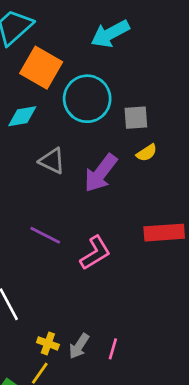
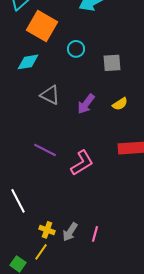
cyan circle: (87, 99) -> (76, 49), size x0.5
yellow semicircle: (147, 153) -> (120, 104), moved
purple arrow: (101, 173) -> (86, 104), size x0.7

